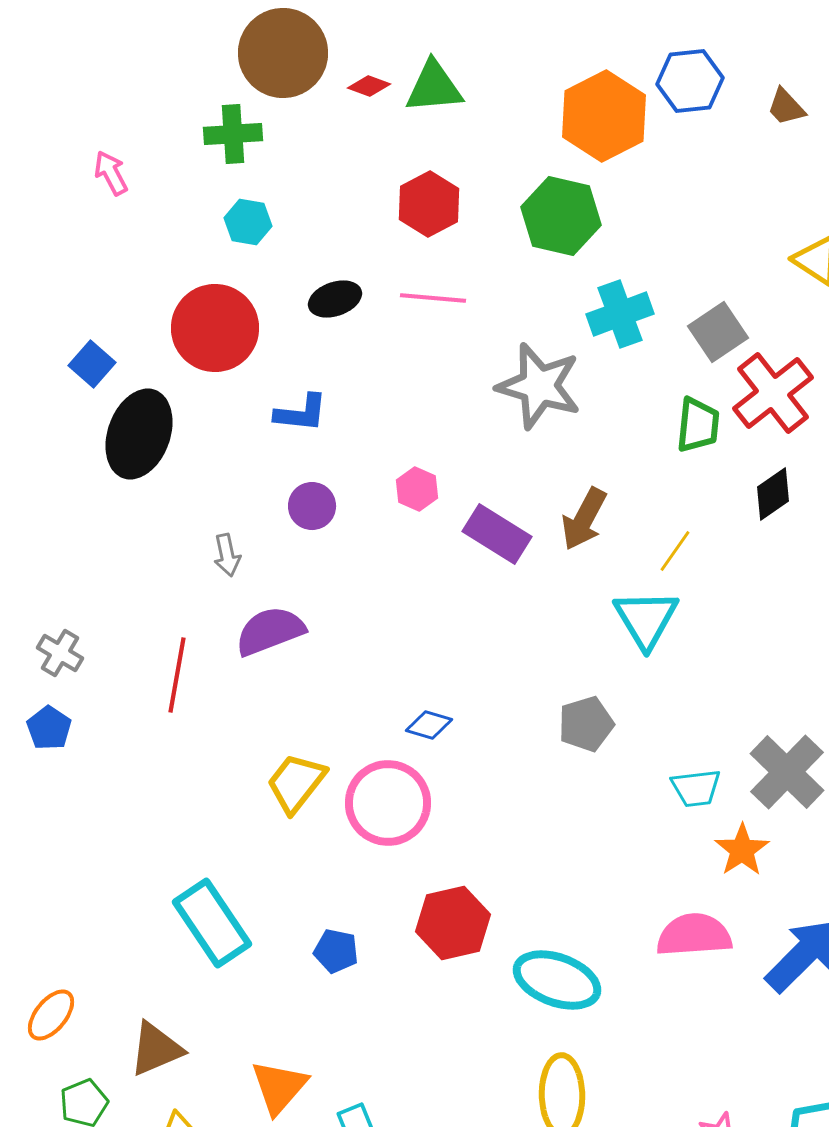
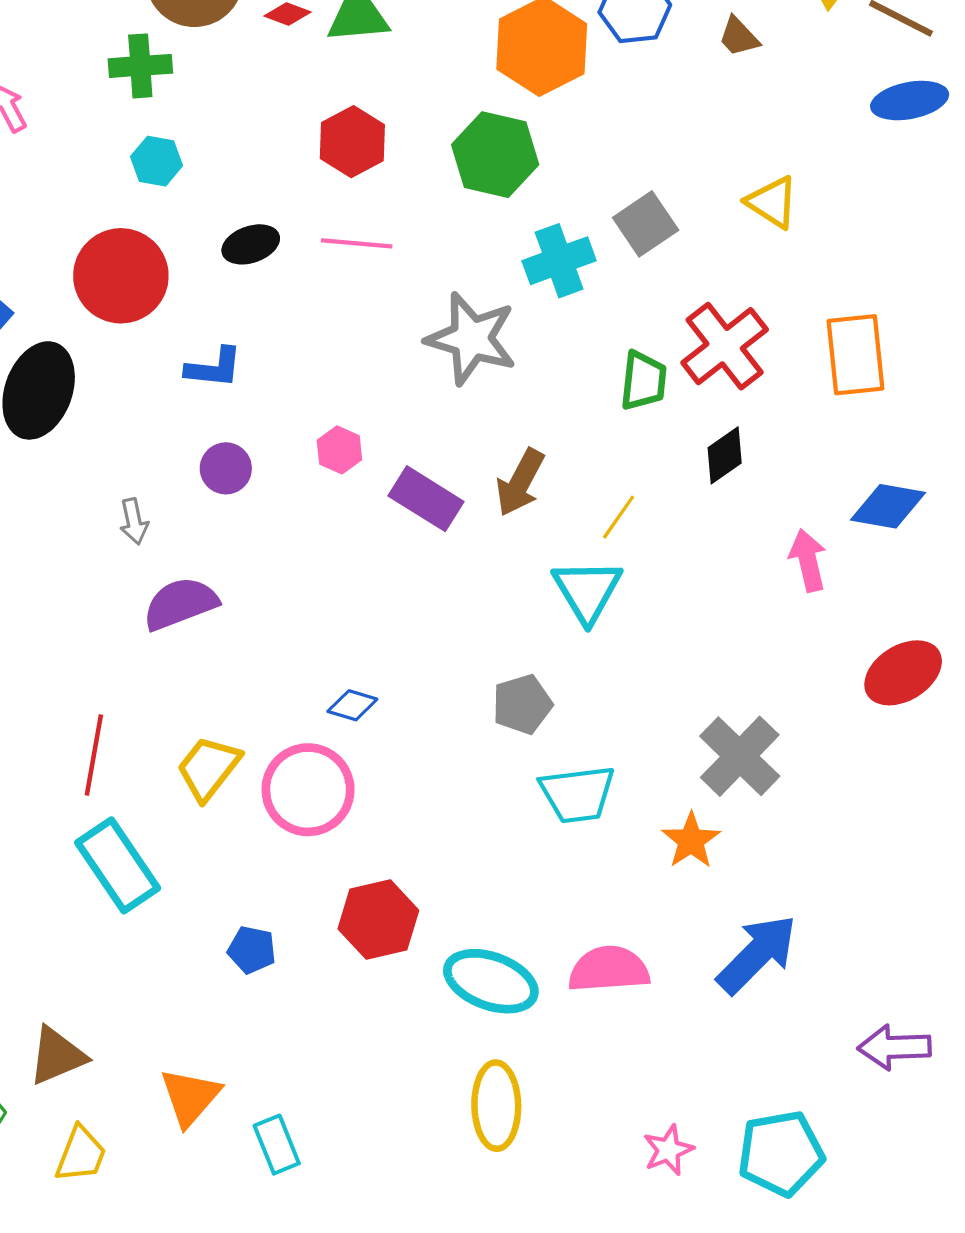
gray square: (718, 332) -> (646, 224), moved
red line: (177, 675) -> (94, 755), moved
cyan trapezoid: (696, 788) -> (577, 794), moved, size x1.4
cyan rectangle: (212, 923) -> (118, 865), moved
pink semicircle: (694, 935) -> (609, 969), moved

